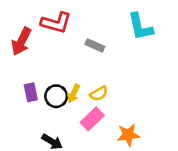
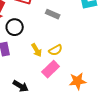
yellow arrow: (73, 94) -> (37, 50), turned -56
black circle: (56, 96) -> (15, 27), moved

